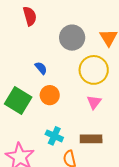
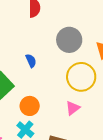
orange circle: (50, 95) -> (30, 106), moved

